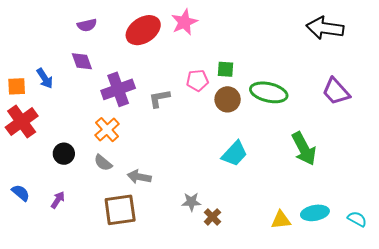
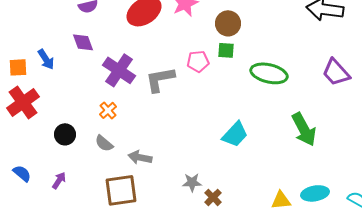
purple cross: (118, 89) -> (119, 70), turned -36
gray L-shape: (159, 98) -> (160, 79), size x1.4
brown circle: (228, 99) -> (228, 23), moved
orange cross: (107, 130) -> (108, 110), size x0.7

